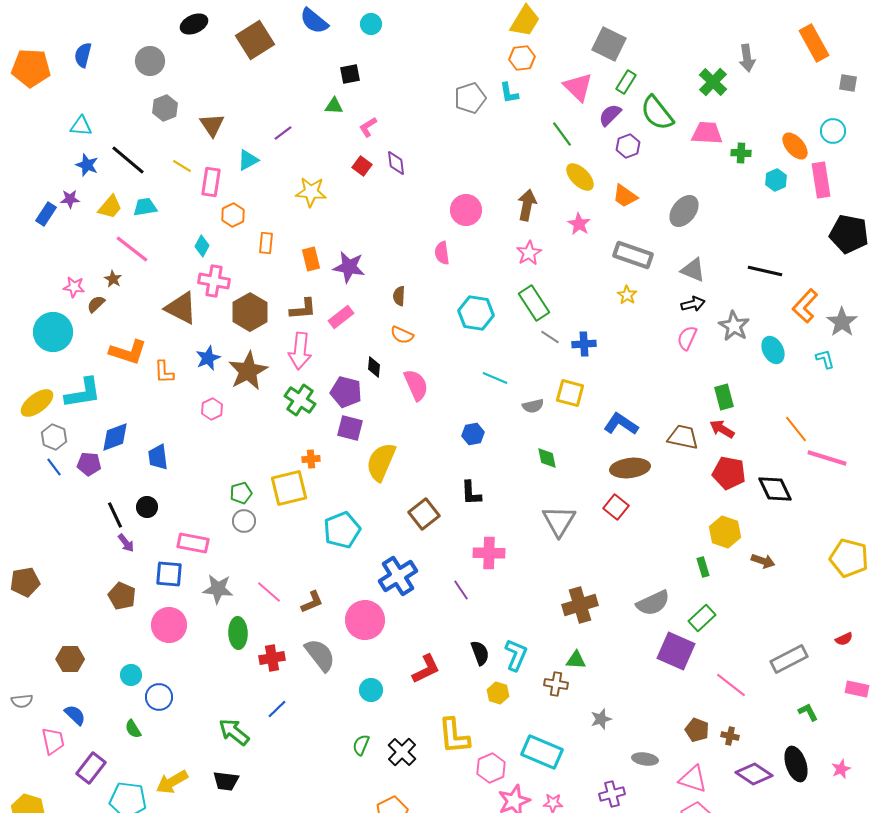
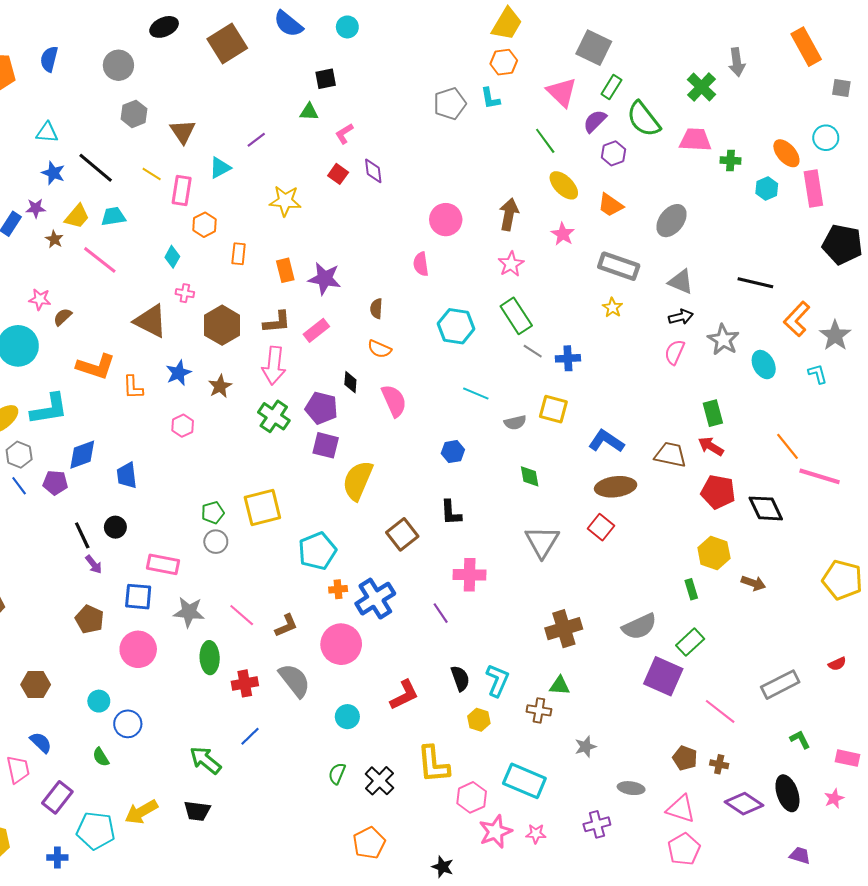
brown star: (113, 279) -> (54, 239), moved
pink cross: (214, 281) -> (185, 293), size x0.6
brown star: (248, 371) -> (220, 386), size x0.6
orange cross: (311, 459) -> (338, 589), moved
pink rectangle: (857, 689) -> (848, 758), moved

